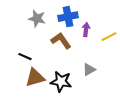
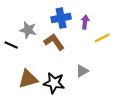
gray star: (37, 19) -> (28, 30), moved
purple arrow: (86, 30) -> (85, 22), moved
black line: (25, 57) -> (11, 45), moved

